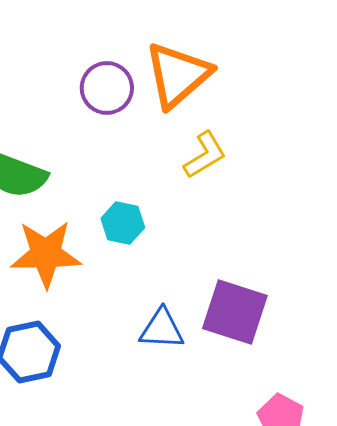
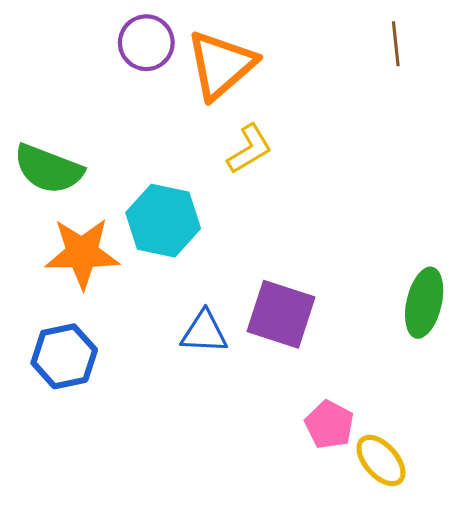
purple circle: (107, 88) -> (146, 43), moved
cyan hexagon: (123, 223) -> (163, 221), size x1.6

